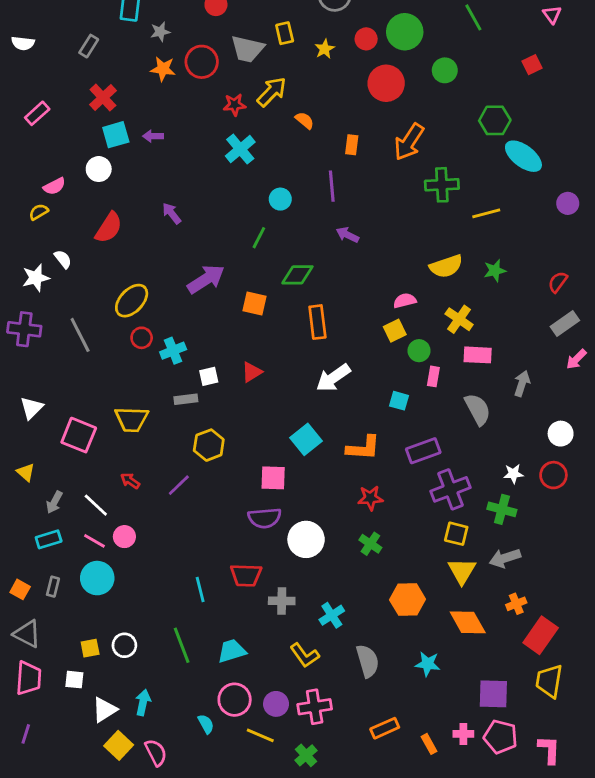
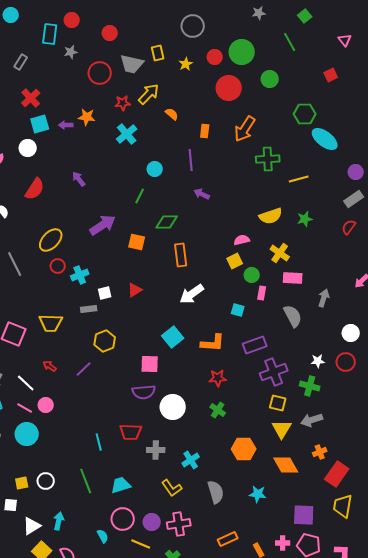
orange star: (163, 69) -> (87, 117), moved
gray rectangle: (565, 323) -> (354, 199), moved

